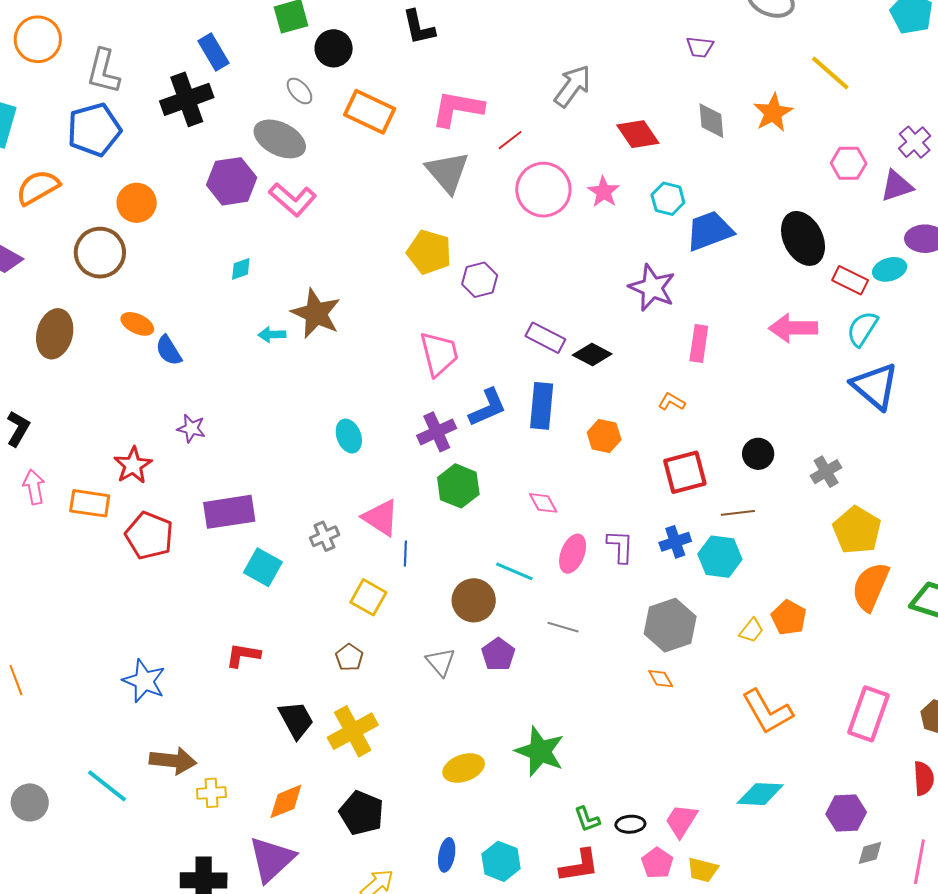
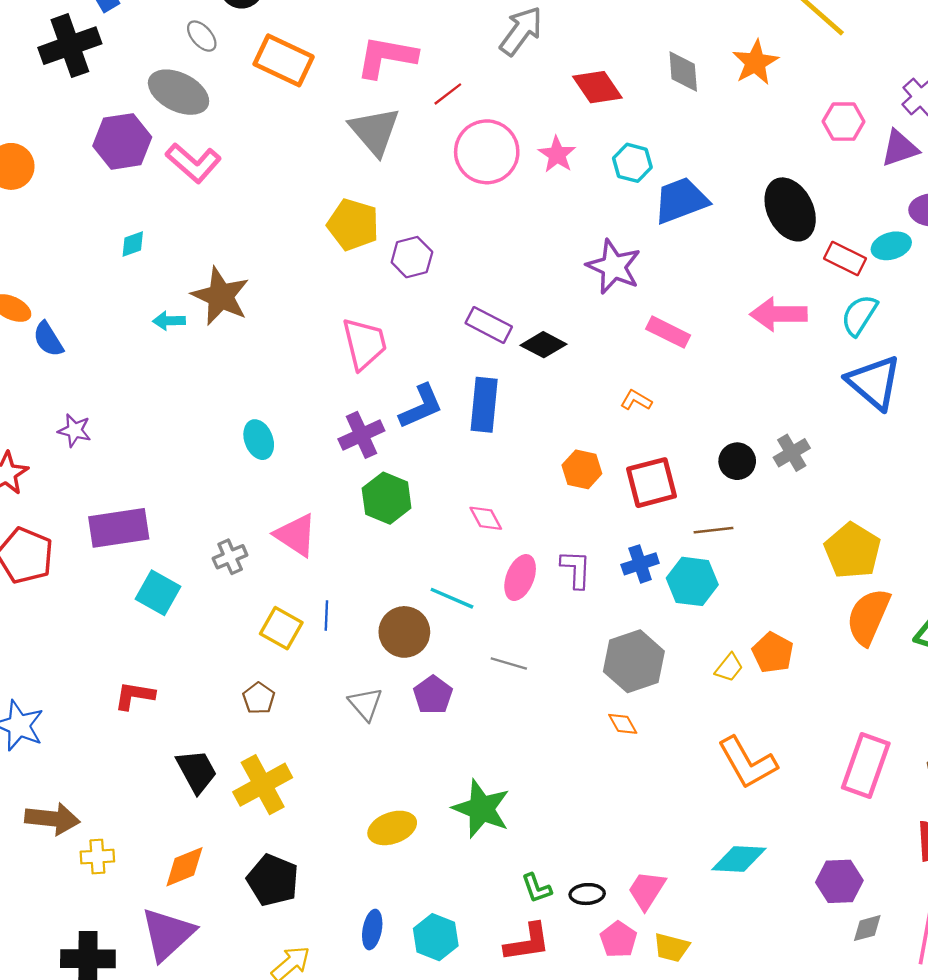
pink rectangle: (699, 343) -> (668, 332), turned -72
orange hexagon: (604, 436) -> (582, 469), moved
gray cross: (826, 472) -> (792, 453), moved
blue line: (405, 554) -> (326, 616), moved

